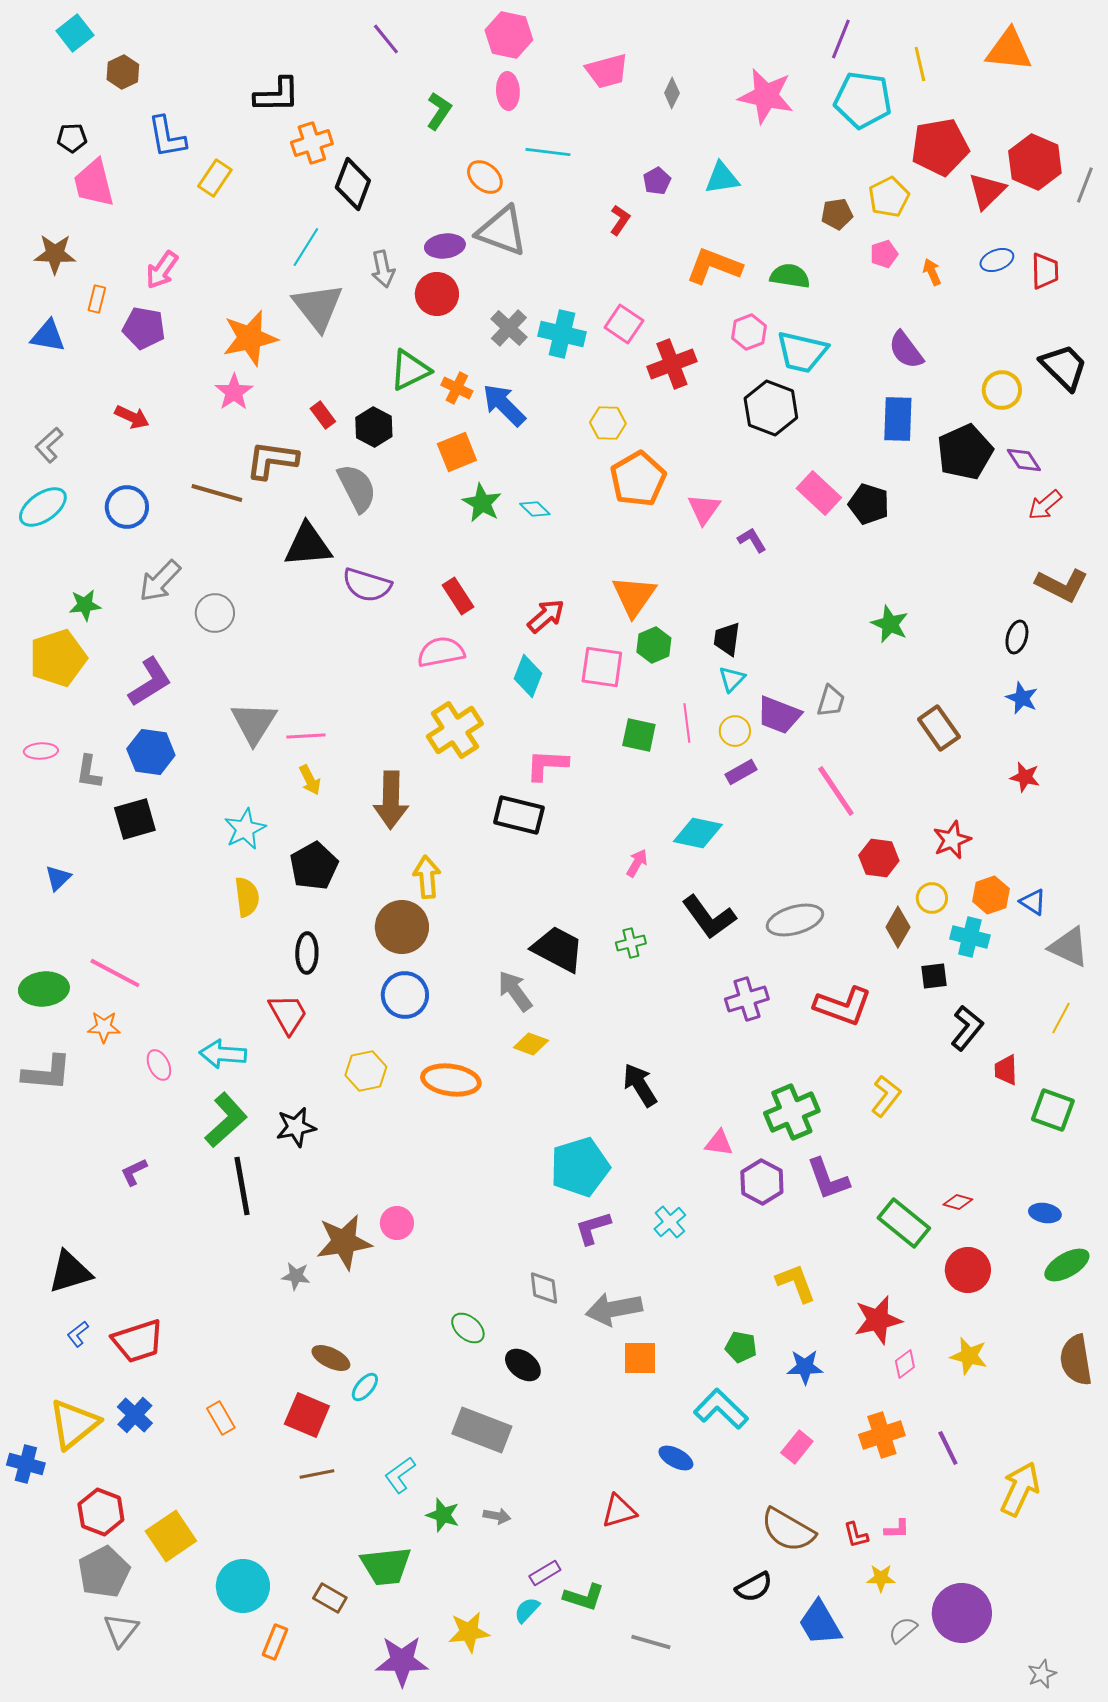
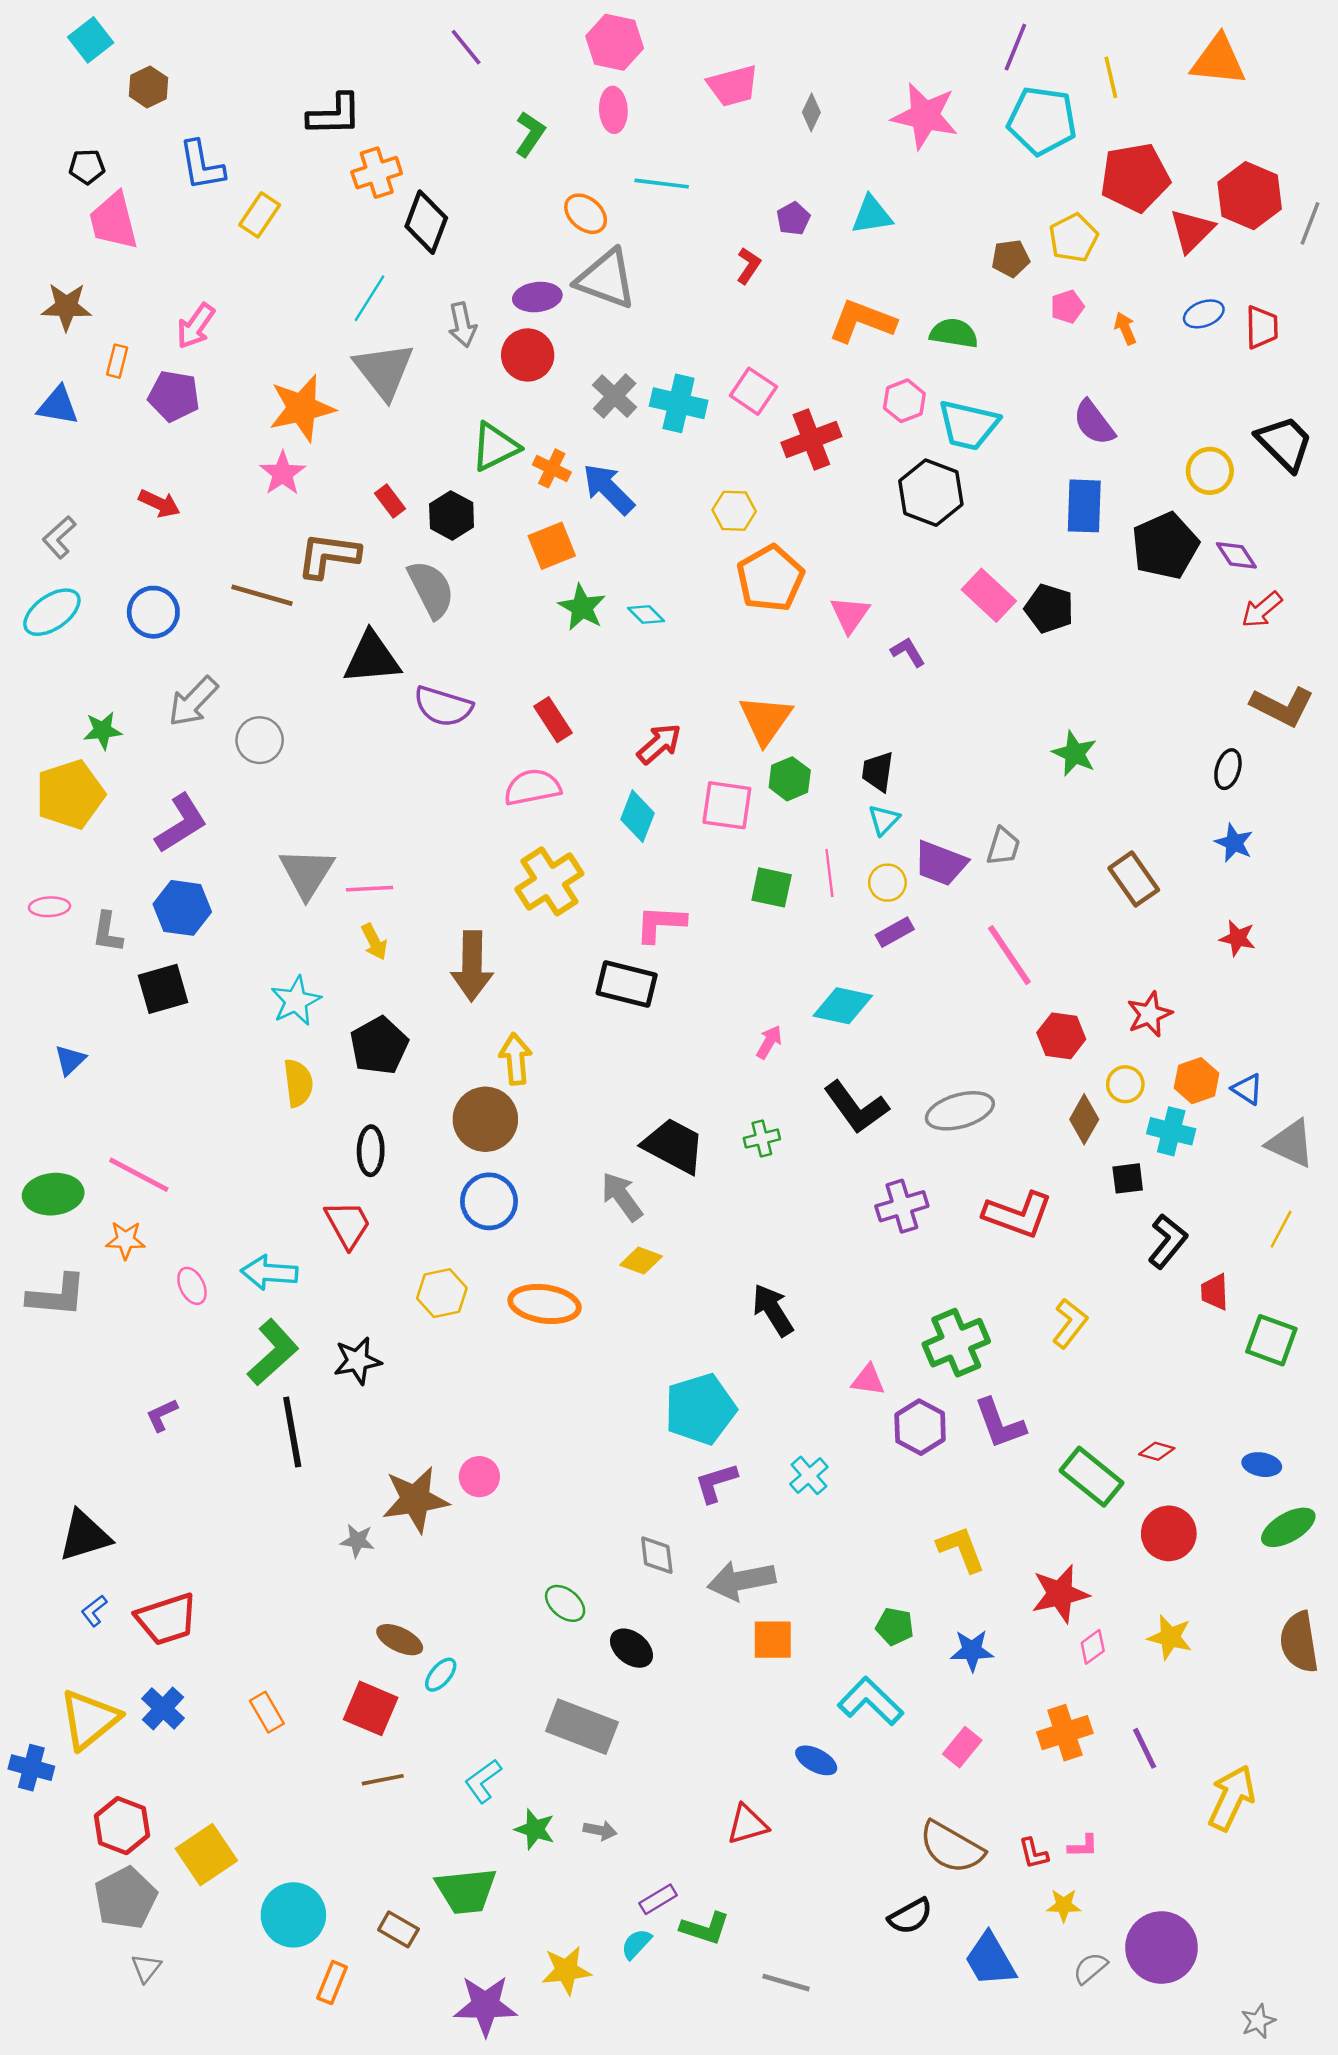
gray triangle: (121, 1630) -> (146, 1968), size x0.7

